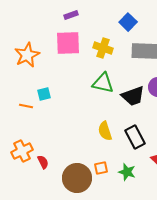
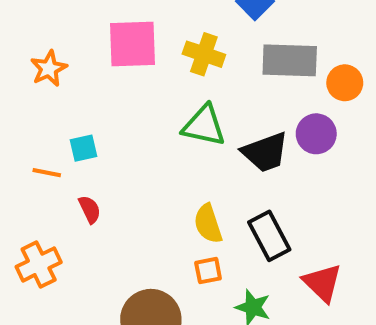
orange star: (27, 55) -> (49, 69), size x0.7
red semicircle: (43, 162) -> (90, 209), moved
orange square: (101, 168) -> (208, 271), moved

